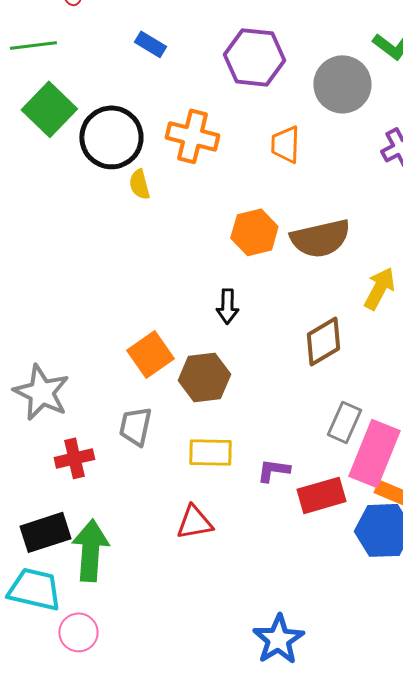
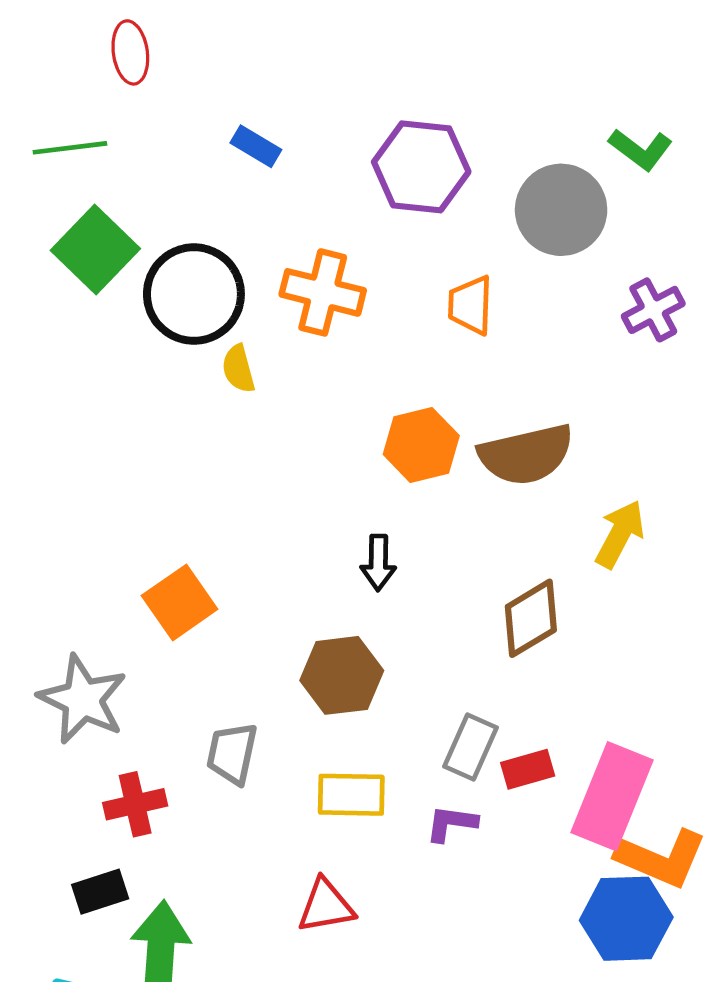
orange square: (150, 354) -> (180, 602), moved
gray rectangle: (344, 422) -> (470, 747), moved
red rectangle: (321, 495) -> (528, 769), moved, size x0.7
black rectangle: (45, 532) -> (100, 892), moved, size x0.7

